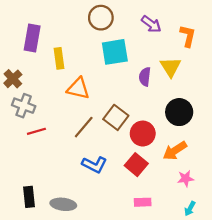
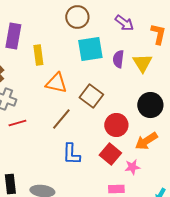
purple semicircle: (145, 77) -> (118, 59), moved
brown square: (116, 117) -> (91, 96), moved
blue L-shape: (94, 165) -> (71, 154), turned 65
pink star: (186, 179) -> (132, 167), moved

